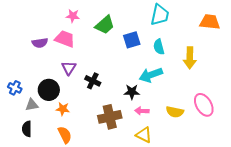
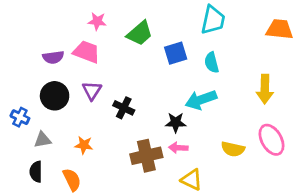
yellow arrow: (190, 58) -> (265, 89), moved
black circle: (49, 90) -> (55, 96), moved
pink arrow: (142, 111) -> (178, 148), moved
orange semicircle: (65, 135) -> (72, 180), moved

